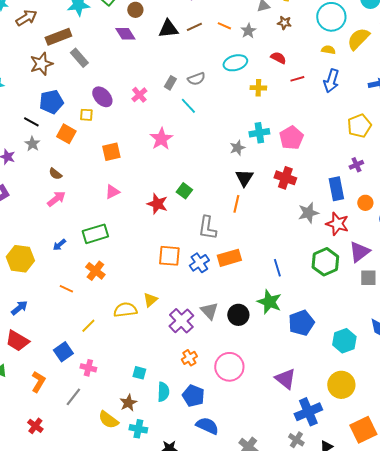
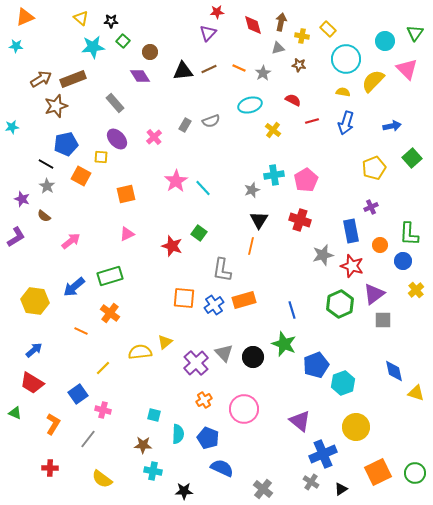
brown arrow: (26, 18) -> (41, 79), moved
gray rectangle: (79, 58) -> (115, 103), moved
yellow cross: (258, 88) -> (273, 130), turned 35
cyan line: (188, 106) -> (203, 188), moved
brown semicircle: (55, 174) -> (44, 216), moved
blue arrow: (59, 245) -> (74, 287), size x1.6
cyan hexagon: (344, 341) -> (343, 383), moved
brown star: (128, 403) -> (143, 445), turned 30
yellow semicircle: (108, 420) -> (102, 479), moved
red cross: (35, 426) -> (50, 468), turned -35

